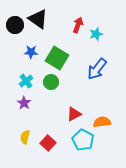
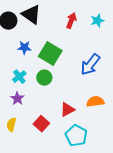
cyan star: (96, 34) -> (97, 21), moved
orange semicircle: (102, 122) -> (95, 102), moved
yellow semicircle: (25, 137) -> (11, 125), moved
red square: (48, 143) -> (41, 124), moved

